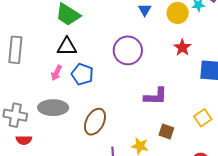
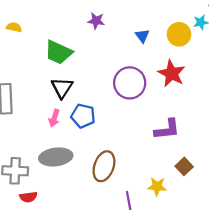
black triangle: (67, 47) -> (62, 88), turned -50
red star: (182, 48) -> (172, 74), moved, size x1.4
brown square: (166, 131) -> (184, 166), turned 35

